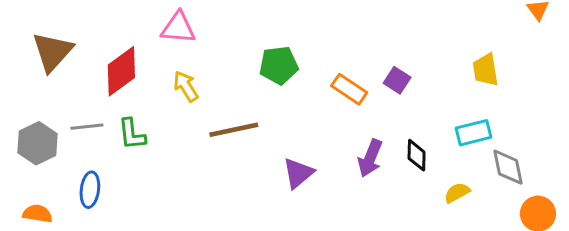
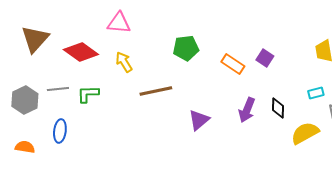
red diamond: (121, 71) -> (81, 52), turned 72
cyan rectangle: (474, 133) -> (316, 93), size x0.7
green L-shape: (132, 134) -> (88, 94), turned 95
yellow semicircle: (457, 193) -> (305, 133), size x1.6

